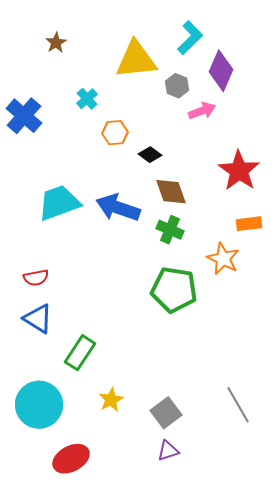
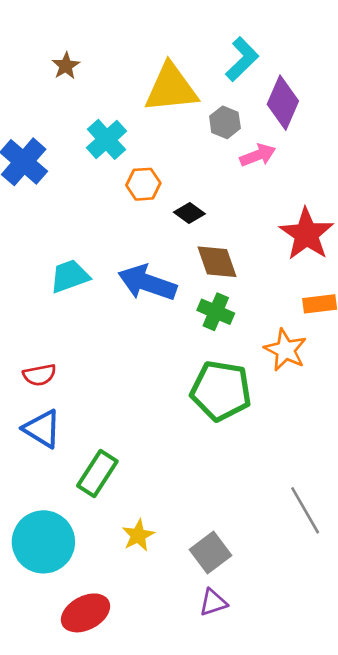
cyan cross: (87, 99) -> (107, 139), size x1.4
cyan trapezoid: (59, 203) -> (70, 276), size x0.7
gray line: (238, 405) -> (305, 510), moved

